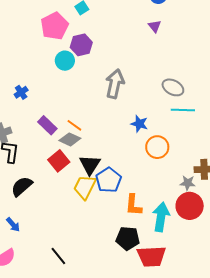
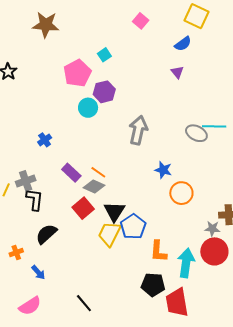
cyan line: (183, 110) -> (214, 126), moved
red trapezoid: (151, 256) -> (177, 302), turned 84

